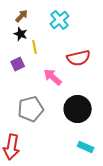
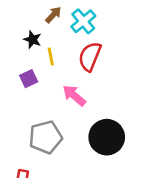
brown arrow: (22, 16) -> (53, 15), moved
red semicircle: (79, 58) -> (90, 56), moved, turned 125

